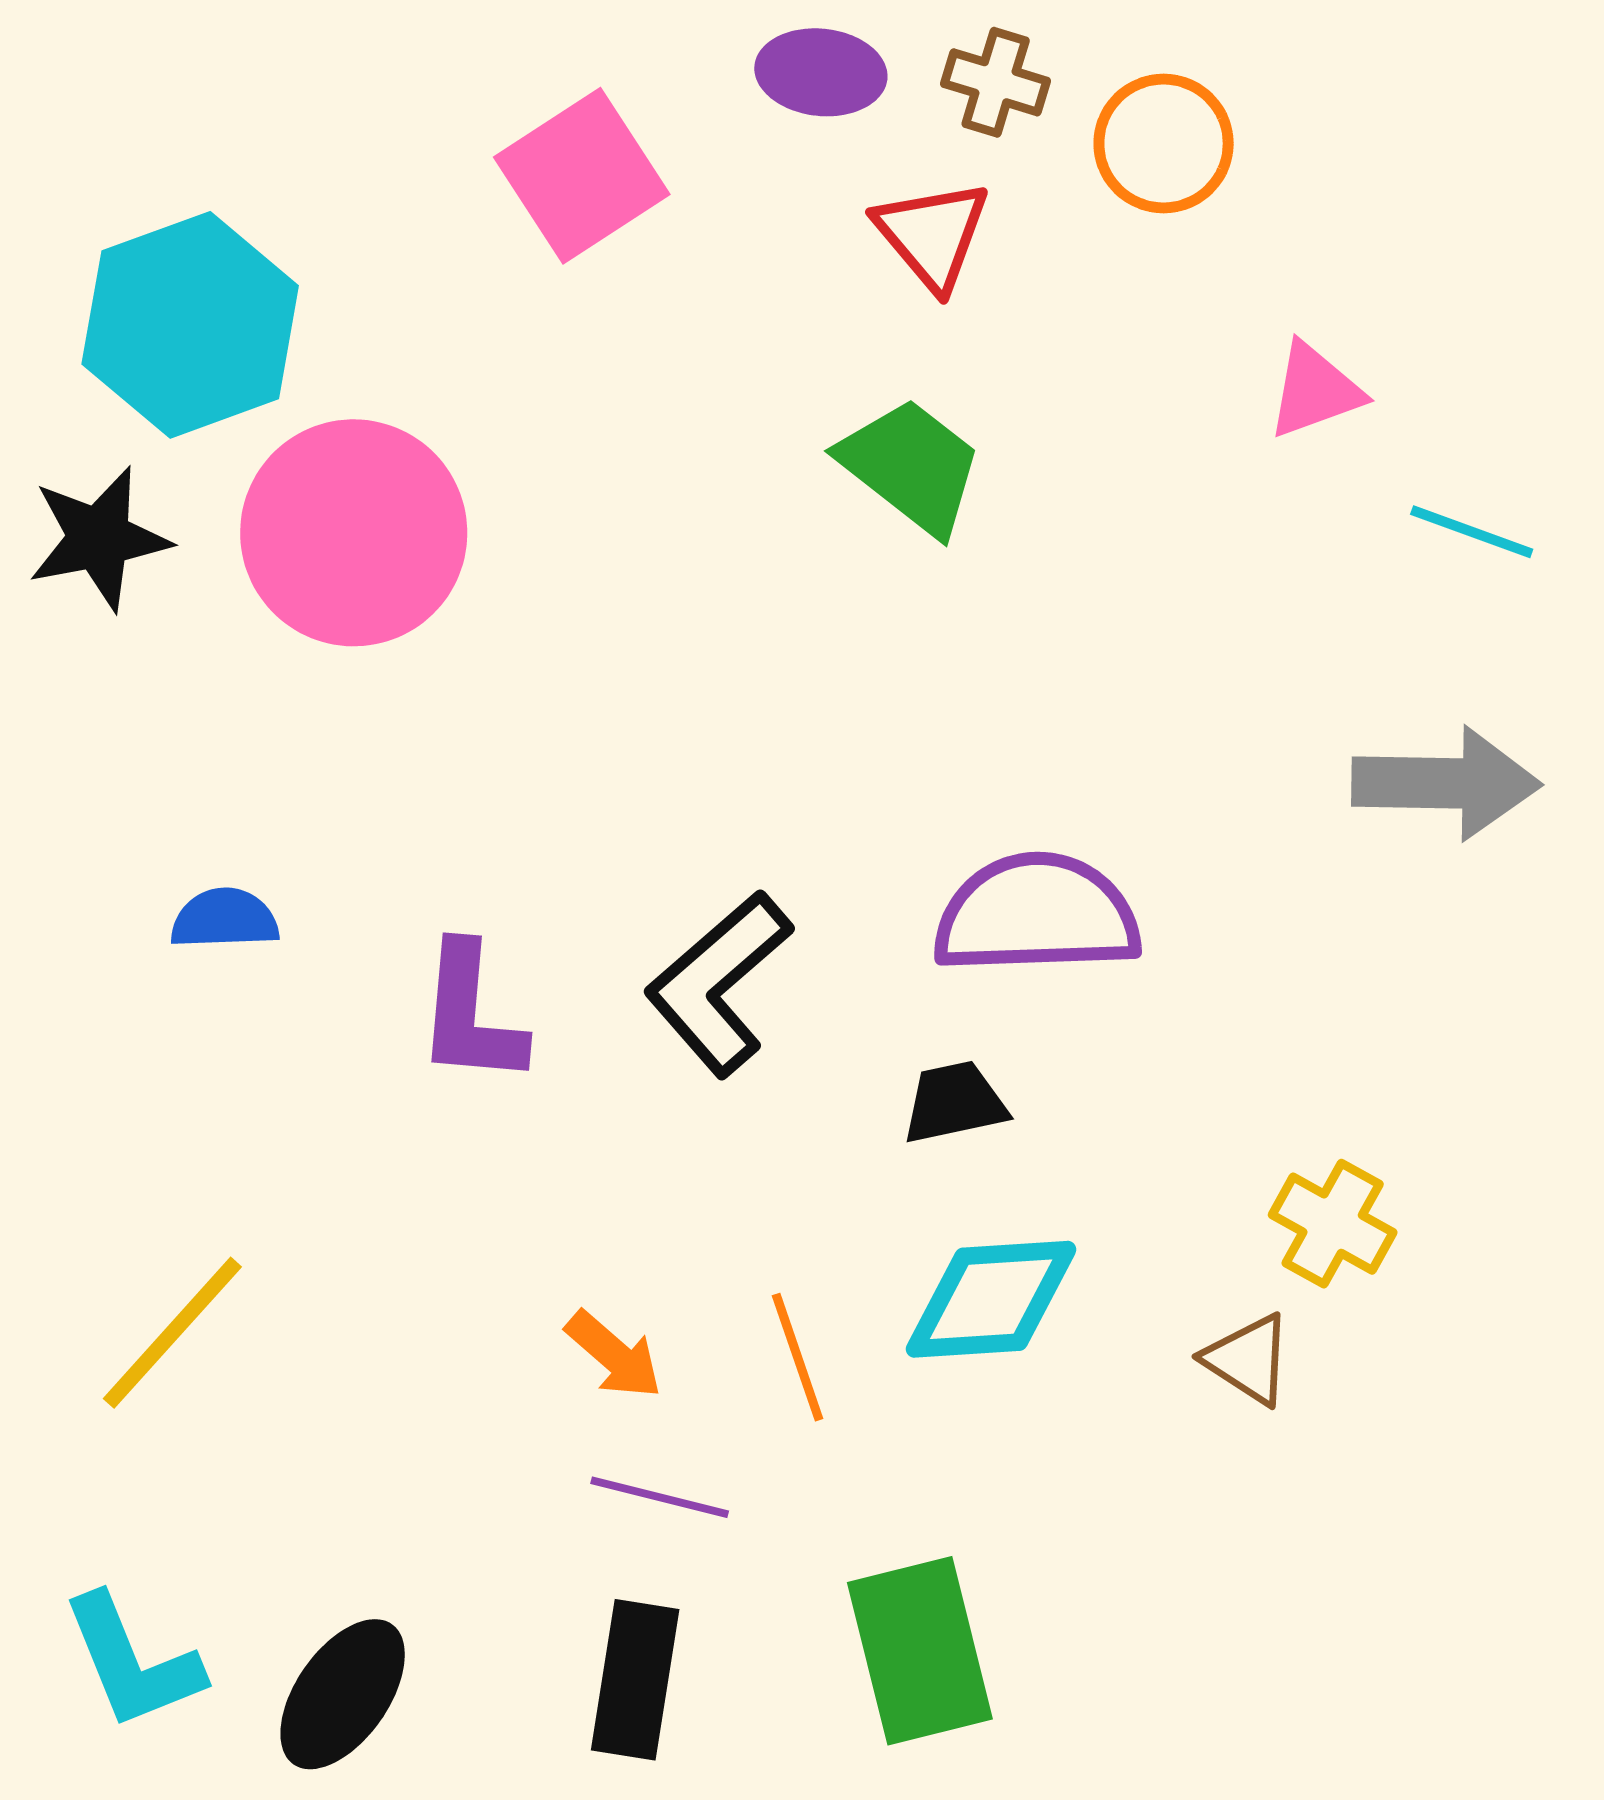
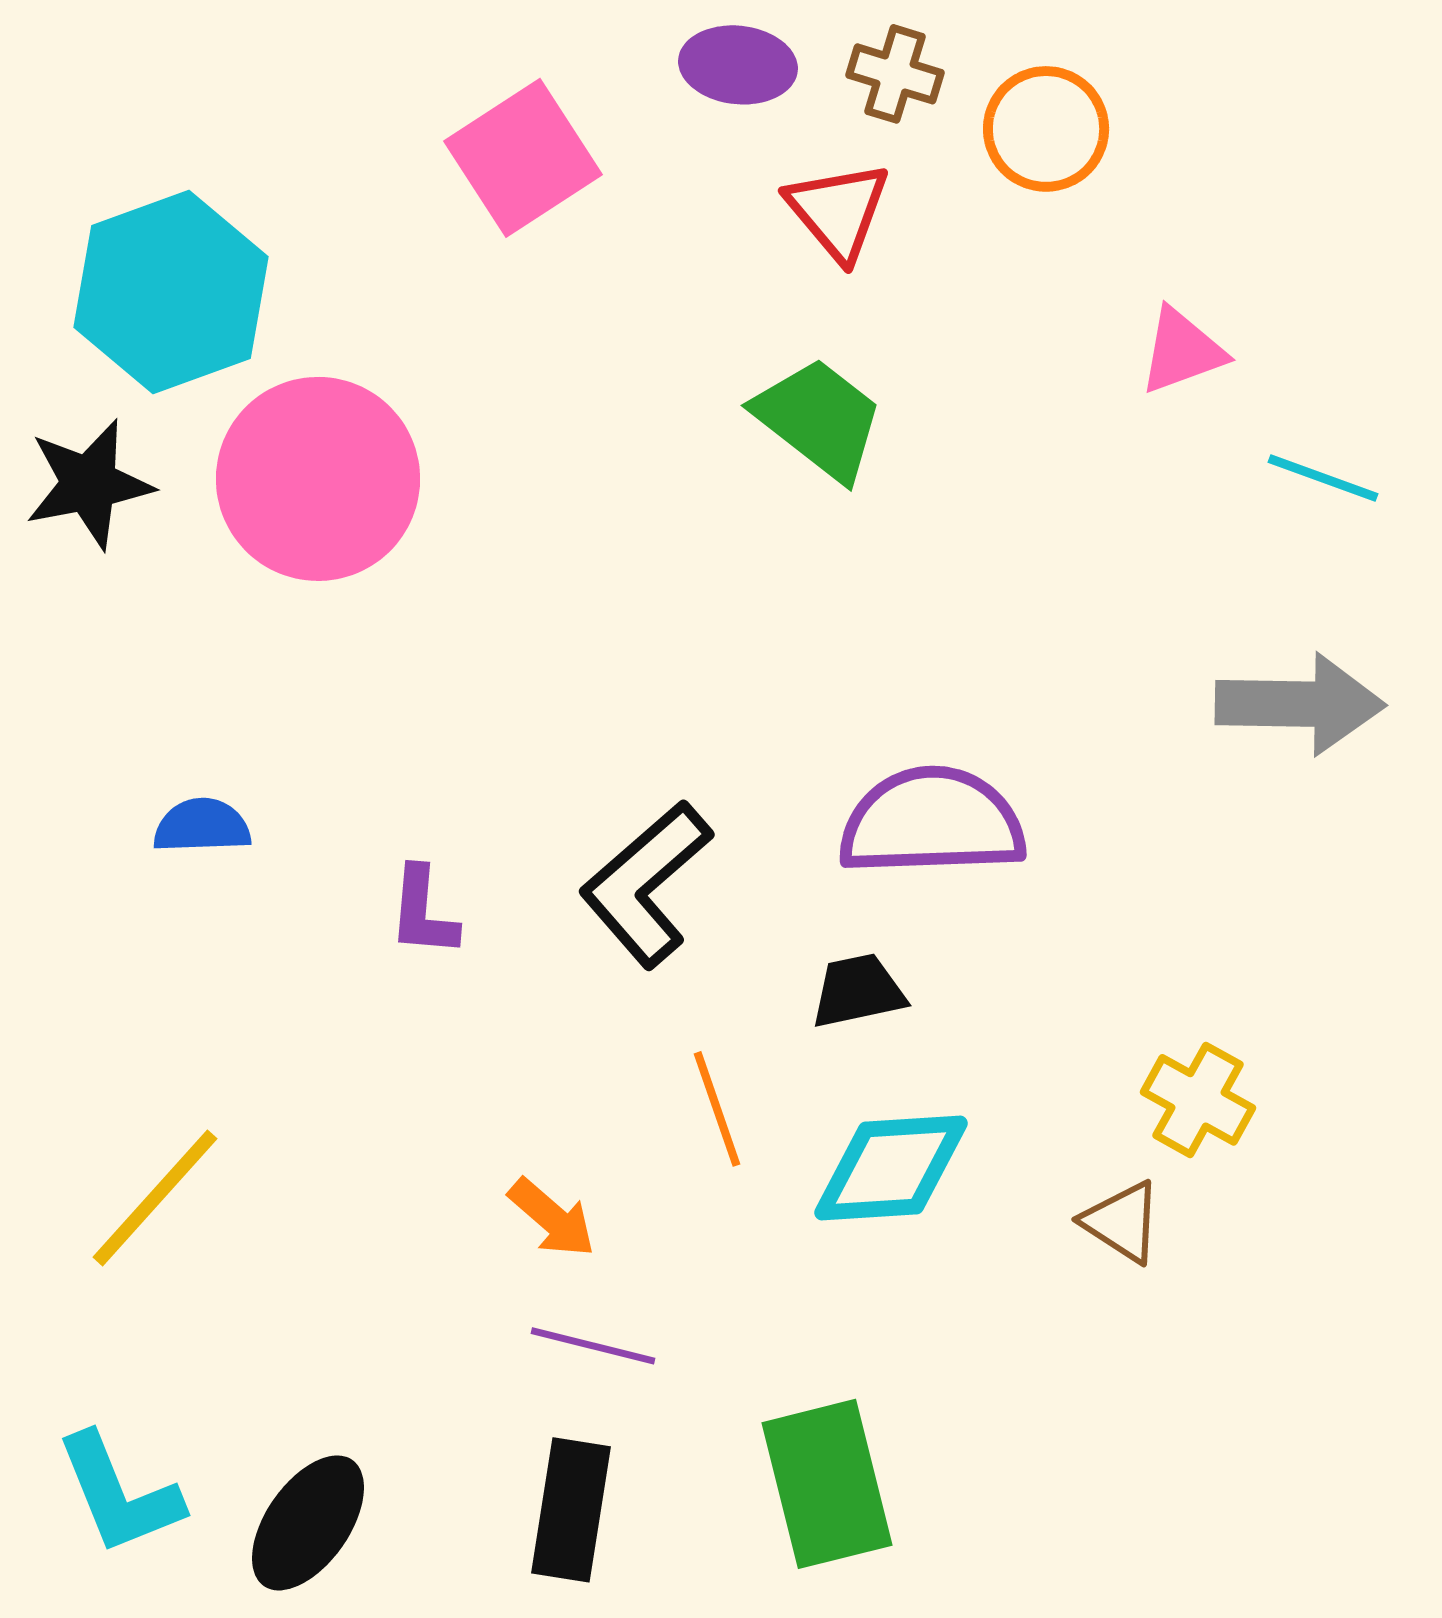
purple L-shape: (471, 1015) -> (423, 912), size x0.7
orange line: (798, 1357) -> (717, 1109), moved

